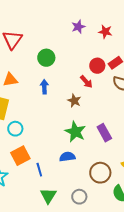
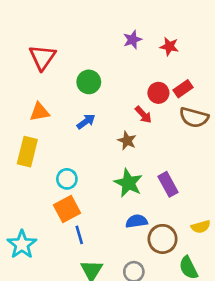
blue arrow: (44, 87) -> (86, 122), turned 56
cyan circle: (15, 129) -> (67, 179), moved
orange square: (20, 156) -> (67, 209), moved
blue semicircle: (67, 157) -> (137, 221), moved

